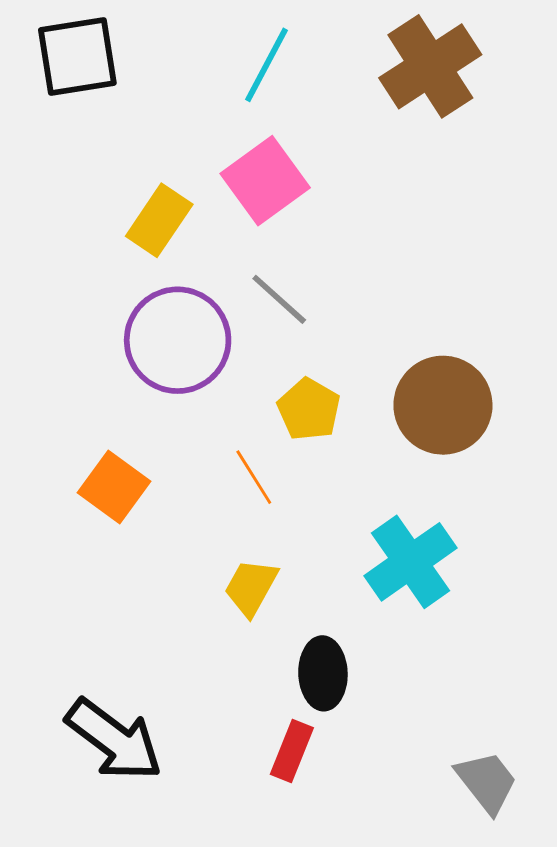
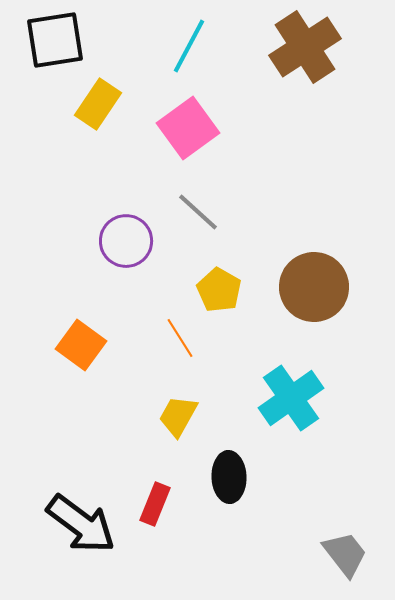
yellow rectangle: (159, 220) -> (98, 104), moved
purple circle: (178, 340) -> (126, 241), size x0.7
red rectangle: (292, 751) -> (155, 504), moved

